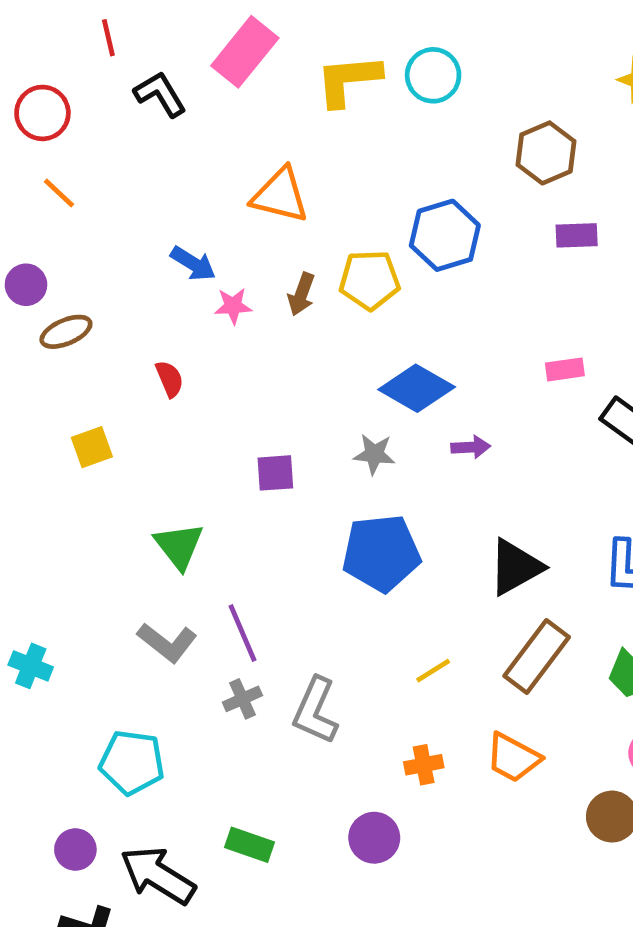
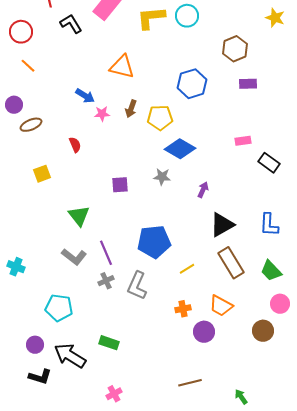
yellow pentagon: (370, 280) -> (160, 118), moved
purple arrow: (471, 447) -> (203, 190), moved, turned -63
blue pentagon: (381, 553) -> (154, 242), moved
brown rectangle: (537, 657) -> (231, 263), turned -68
purple circle: (374, 838) -> (204, 332), moved

